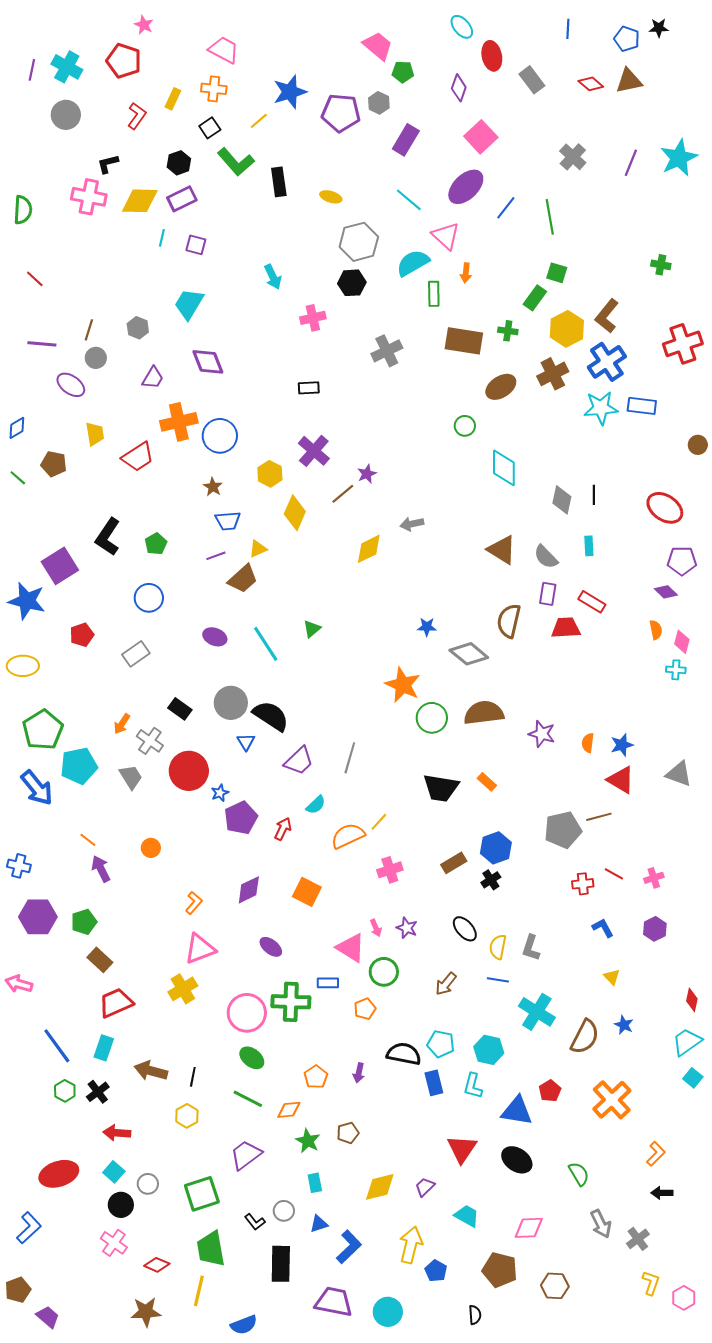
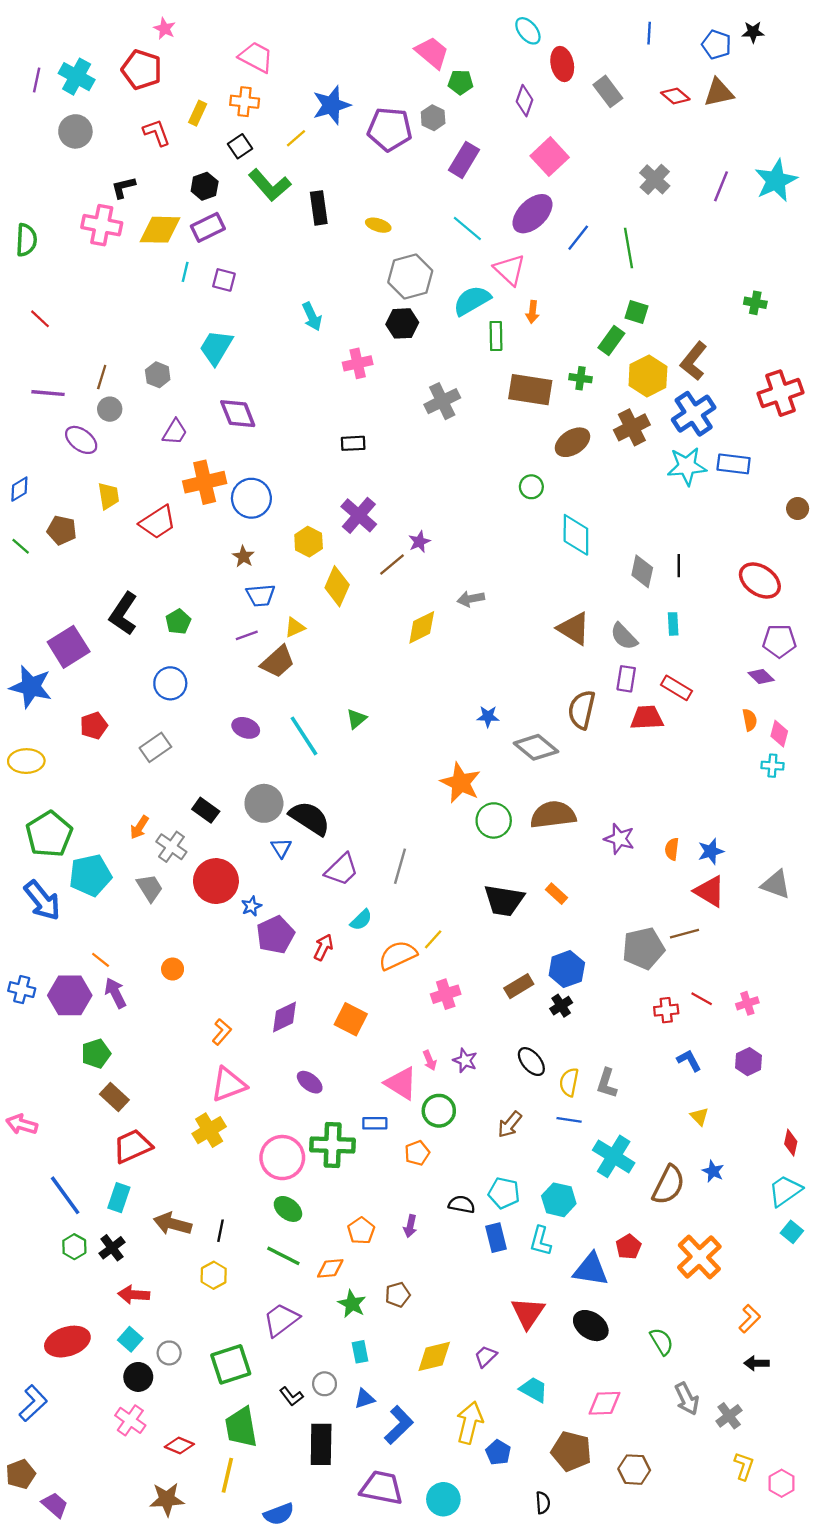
red L-shape: (137, 116) -> (157, 133), turned -56
purple hexagon: (38, 917) -> (70, 995), moved
black semicircle: (404, 1054) -> (462, 1204), size x0.7

